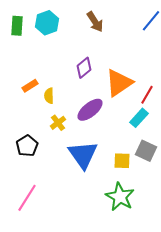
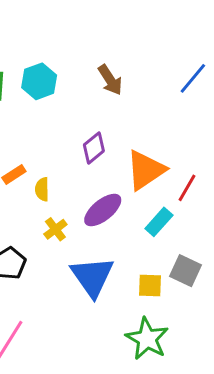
cyan rectangle: (139, 118) -> (159, 222), moved

